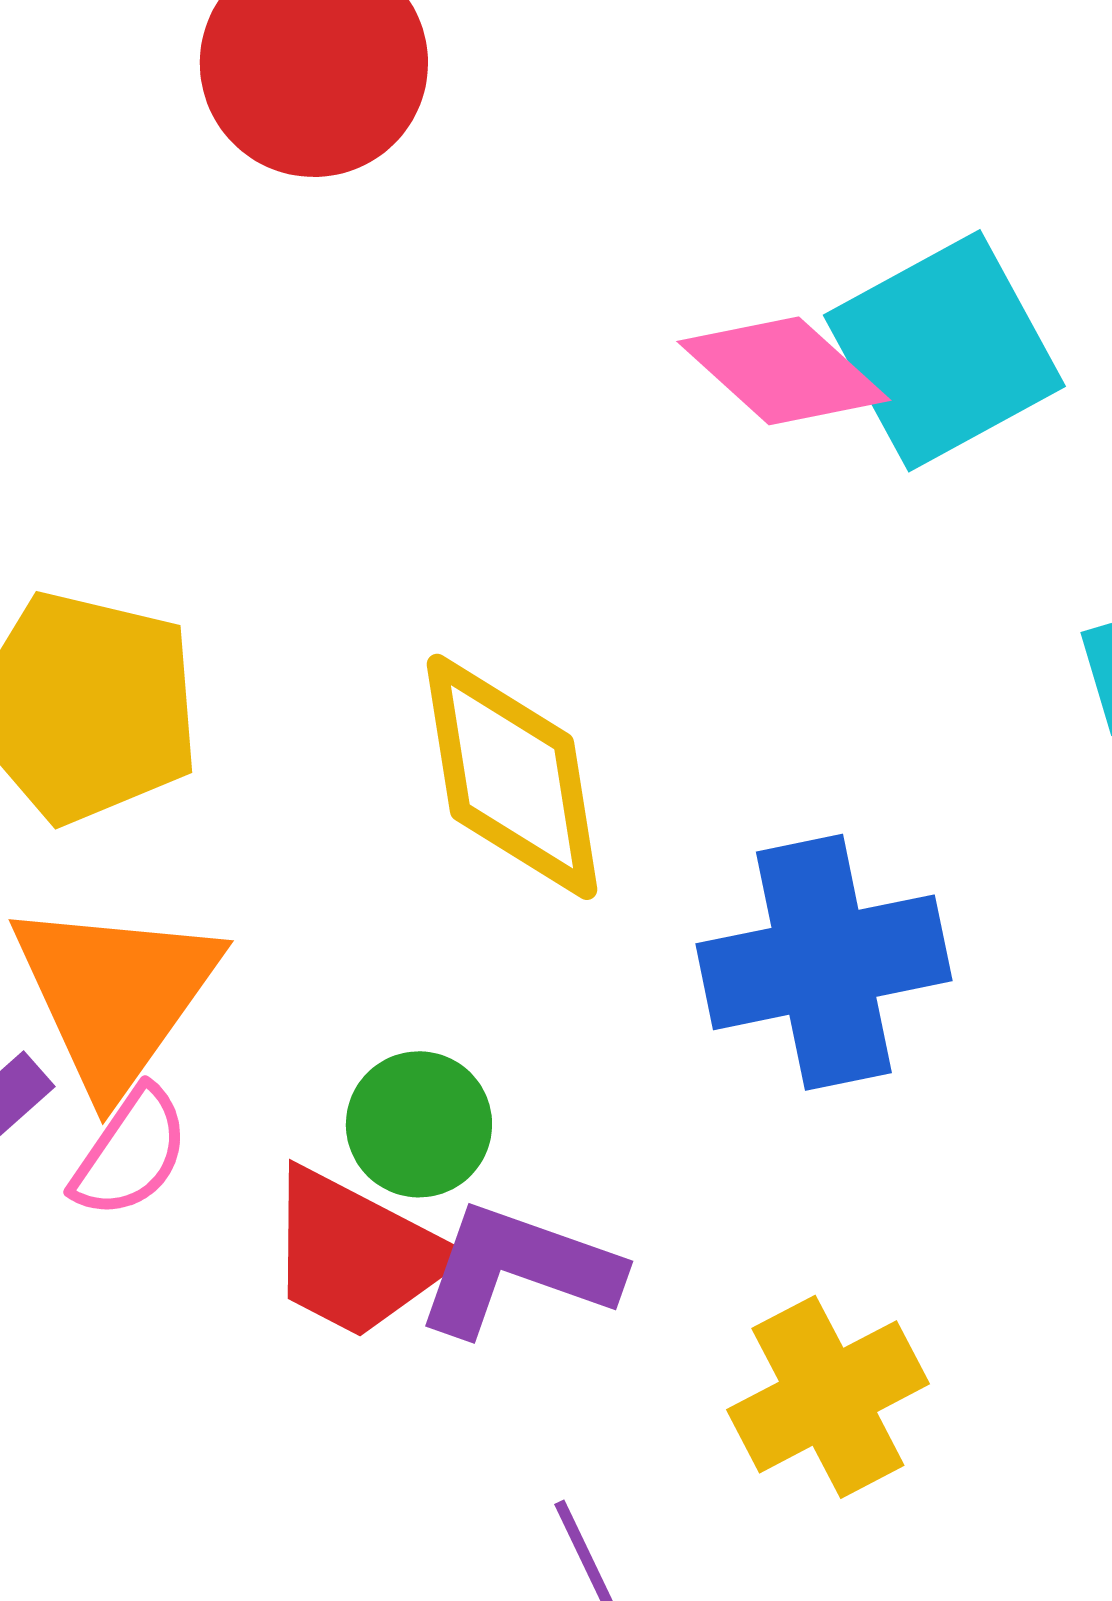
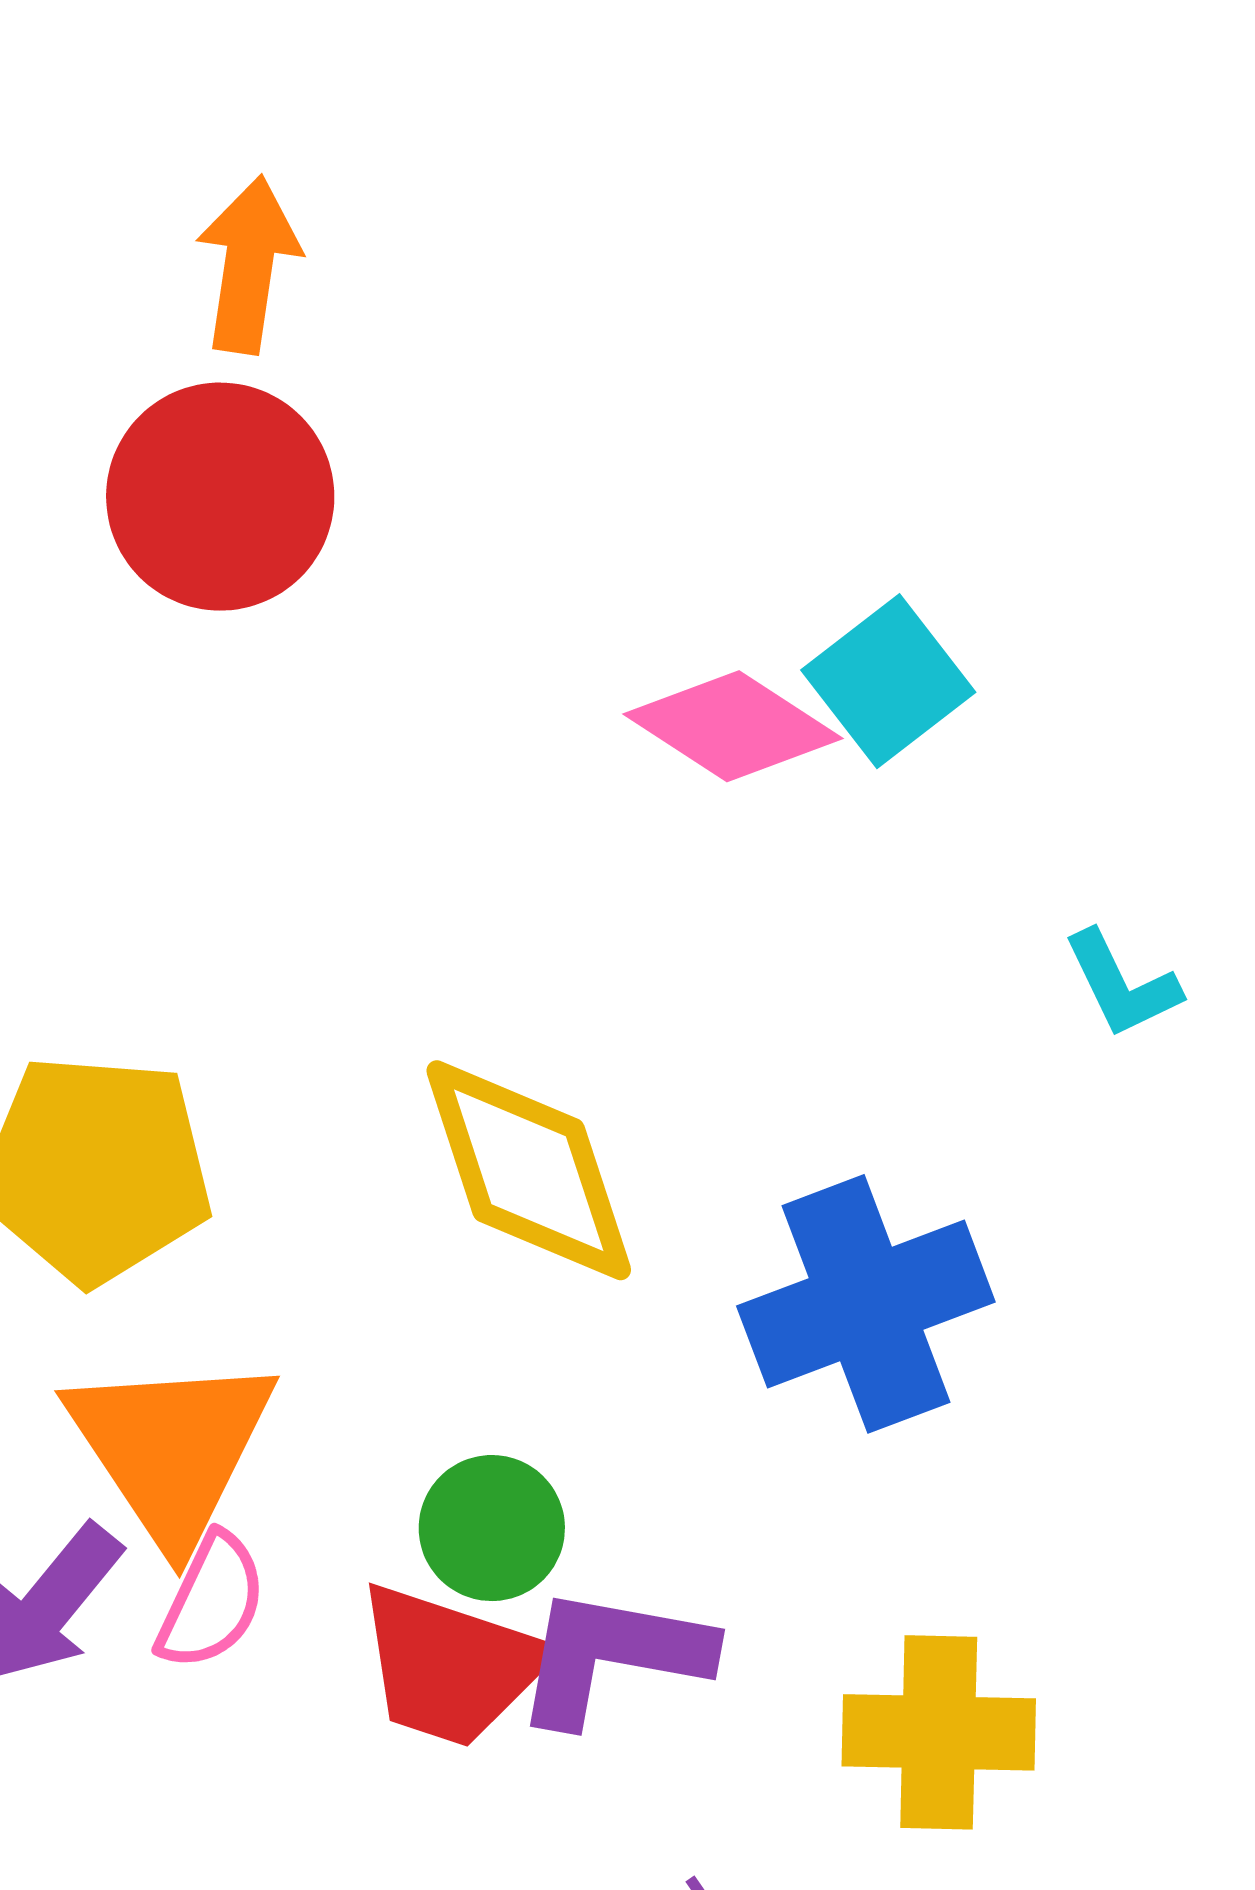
cyan square: (944, 351) -> (888, 681), size x0.7
yellow cross: (828, 1397) -> (939, 1732), turned 38

